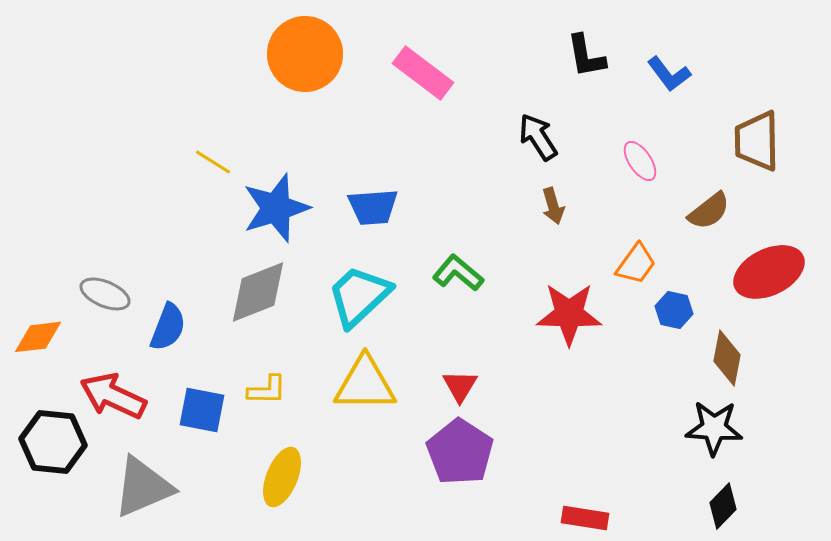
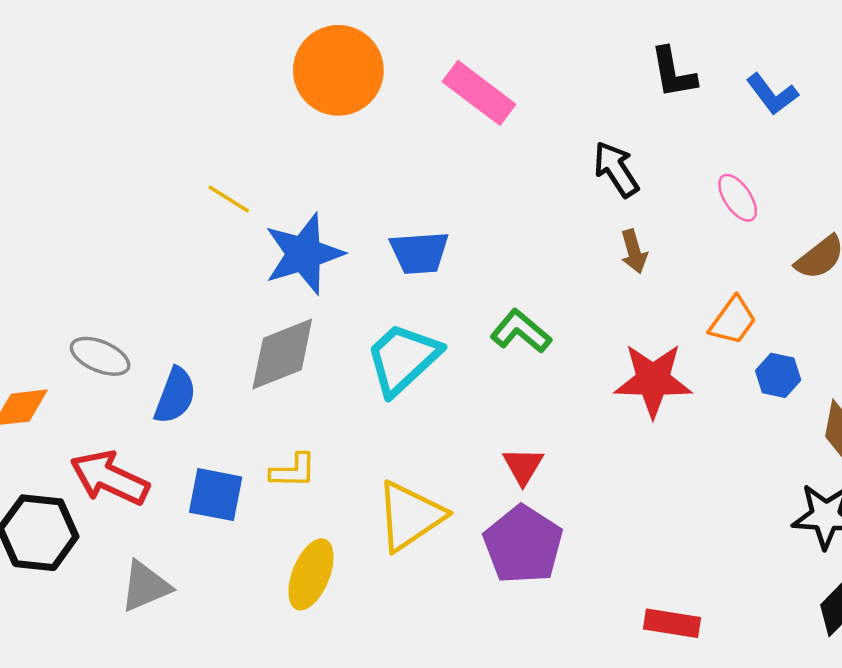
yellow triangle: (365, 384) -> (410, 516), moved, turned -34
gray triangle: (143, 487) -> (145, 586), size x0.7

